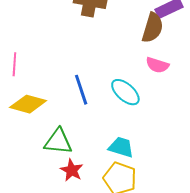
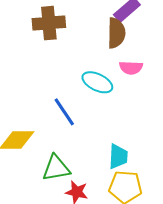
cyan ellipse: (125, 92) -> (97, 82), moved
cyan trapezoid: (121, 147) -> (118, 157), turned 92

